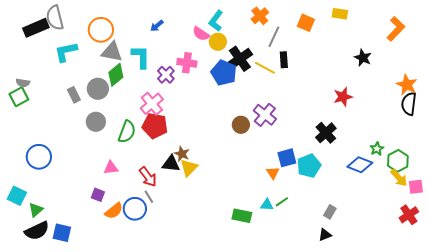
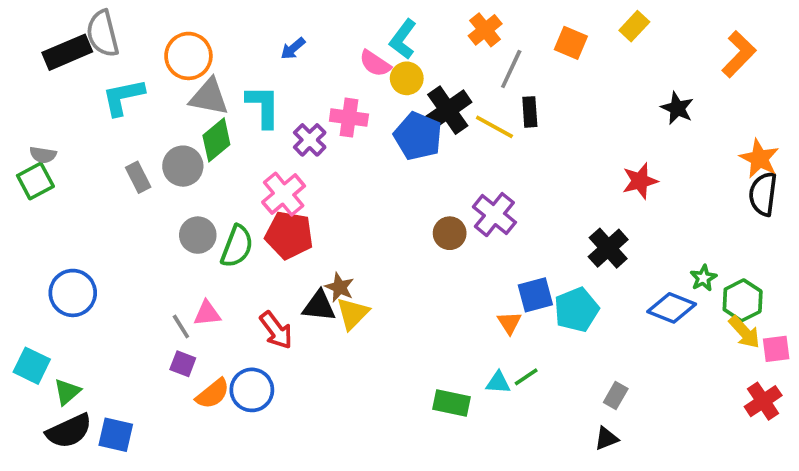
yellow rectangle: (340, 14) -> (634, 26), turned -56
gray circle: (96, 122) -> (198, 235), moved
gray line: (149, 197) -> (181, 326), moved

